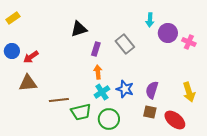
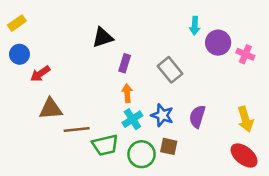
gray rectangle: (125, 44) -> (170, 70), moved
blue circle: (12, 51) -> (19, 54), moved
brown triangle: (28, 83) -> (51, 109), moved
brown square: (150, 112) -> (169, 146), moved
red ellipse: (175, 120) -> (244, 156), moved

